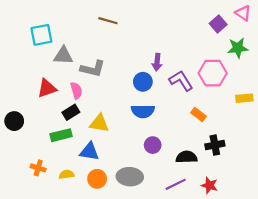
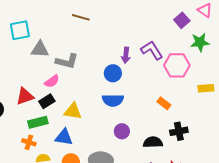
purple L-shape: (181, 81) -> (152, 50), moved
red triangle: (47, 88) -> (25, 96), moved
pink semicircle: (76, 91) -> (52, 81), turned 70
orange cross: (38, 168) -> (29, 142), moved

